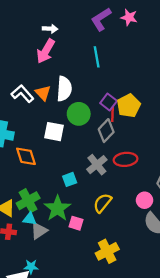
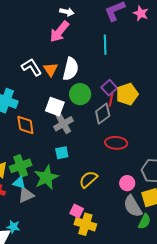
gray cross: (97, 165) -> (63, 124), moved
pink square: (76, 223) -> (77, 211), moved
yellow cross: (107, 251) -> (85, 224), turned 35

